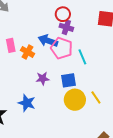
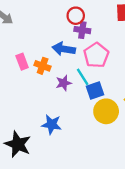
pink pentagon: (62, 48) -> (96, 55), moved, turned 30
cyan line: (82, 57) -> (83, 77), moved
purple star: (43, 79) -> (64, 83), moved

